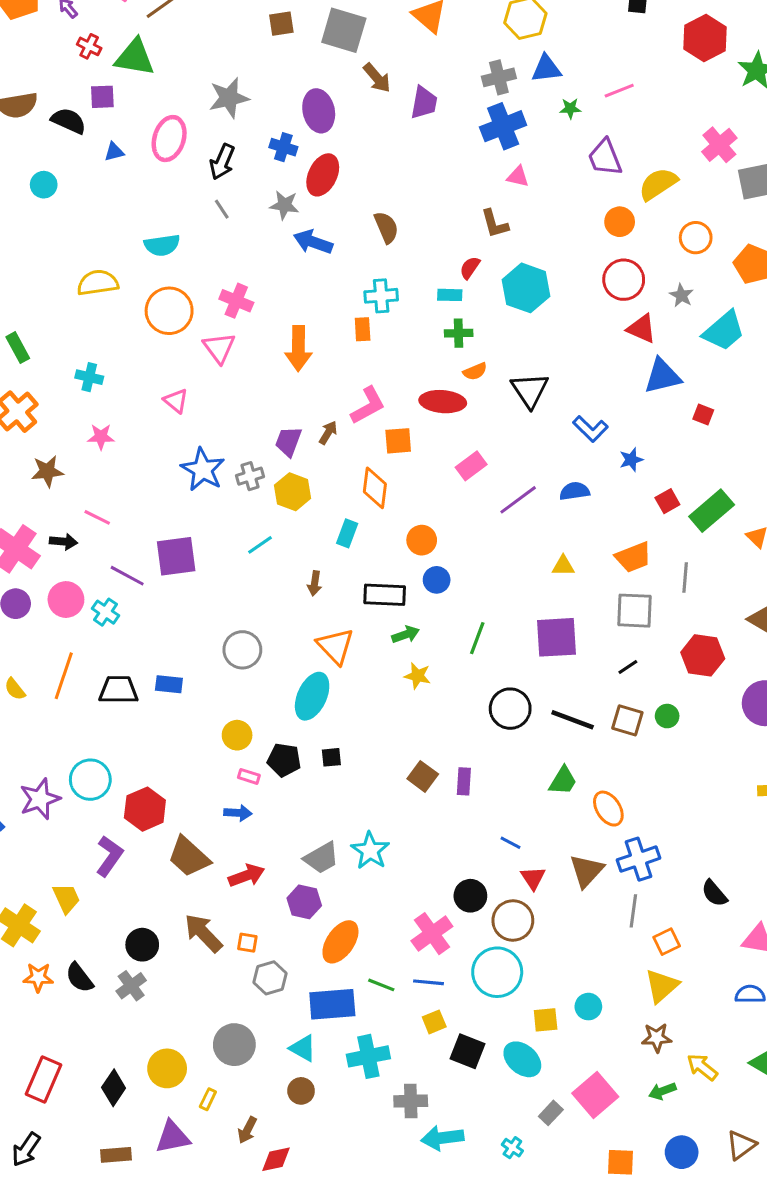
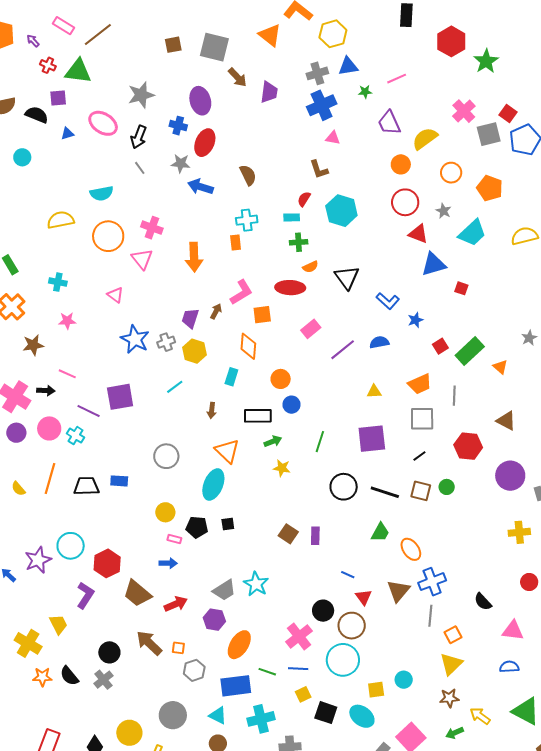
pink ellipse: (169, 139) -> (103, 123), turned -72

